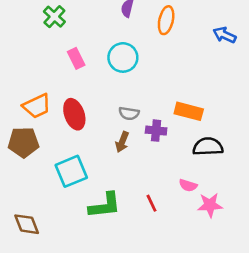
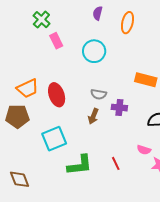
pink rectangle: (76, 58) -> (56, 41), moved
orange rectangle: (189, 111) -> (146, 80), moved

